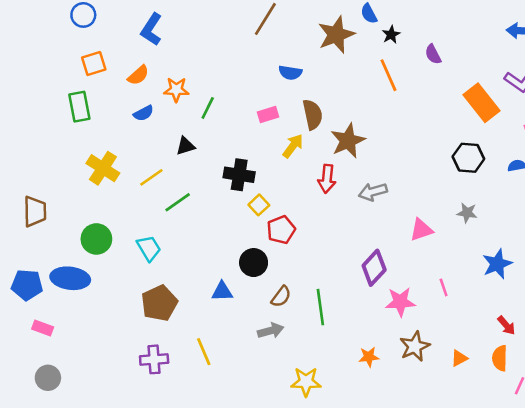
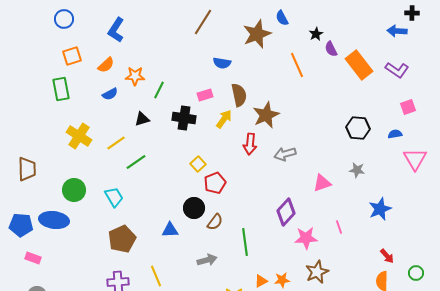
black star: (391, 35) -> (316, 34), moved
orange rectangle: (482, 103) -> (359, 65), moved
black cross: (239, 175) -> (184, 118), moved
brown semicircle: (281, 297) -> (215, 222), moved
orange triangle: (459, 358) -> (261, 281), moved

